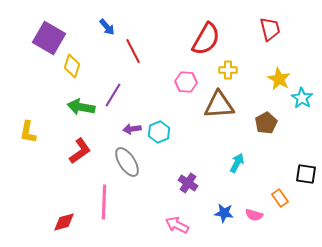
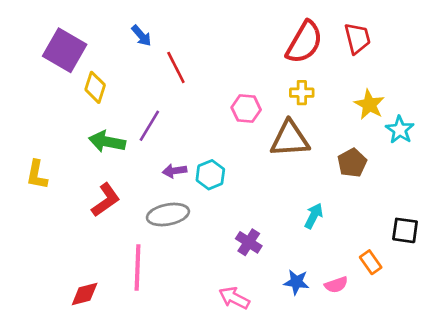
red semicircle: (206, 39) -> (304, 42), moved
gray ellipse: (127, 162) -> (168, 215), turned -68
pink semicircle: (254, 215) -> (336, 285), turned -36

